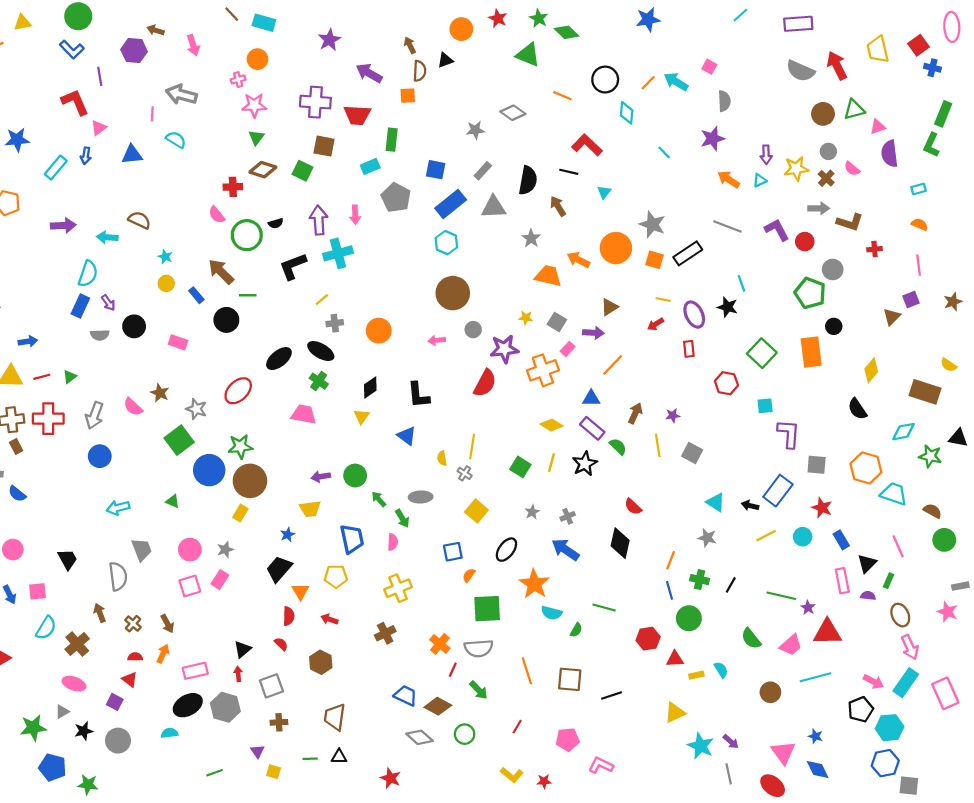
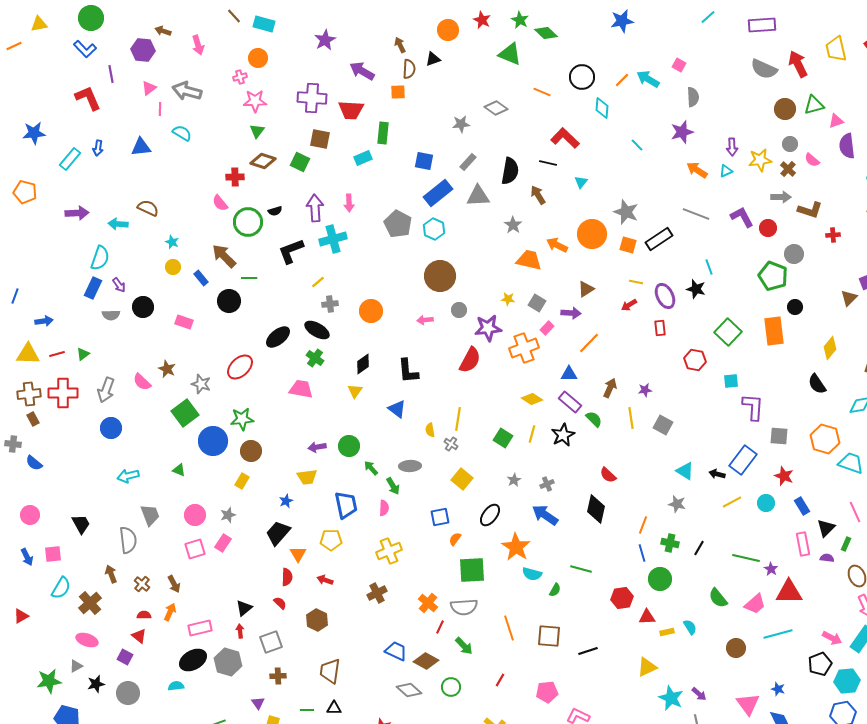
pink triangle: (99, 128) -> (149, 88), moved
gray pentagon: (396, 198) -> (398, 224), moved
brown circle: (250, 481) -> (251, 451), size x0.7

